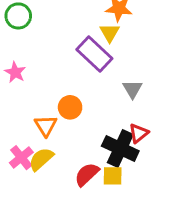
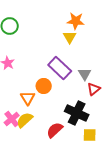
purple rectangle: (94, 54) -> (60, 68), moved
red triangle: (139, 133) -> (94, 89), moved
yellow square: (113, 176) -> (90, 135), moved

